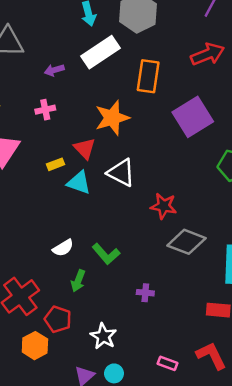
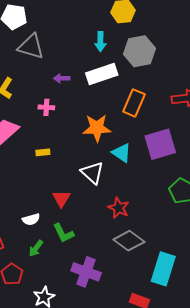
red triangle: (85, 148) -> (61, 199), moved
cyan triangle: (79, 183) -> (122, 153), moved
purple cross: (145, 293) -> (86, 272), size x2.0

